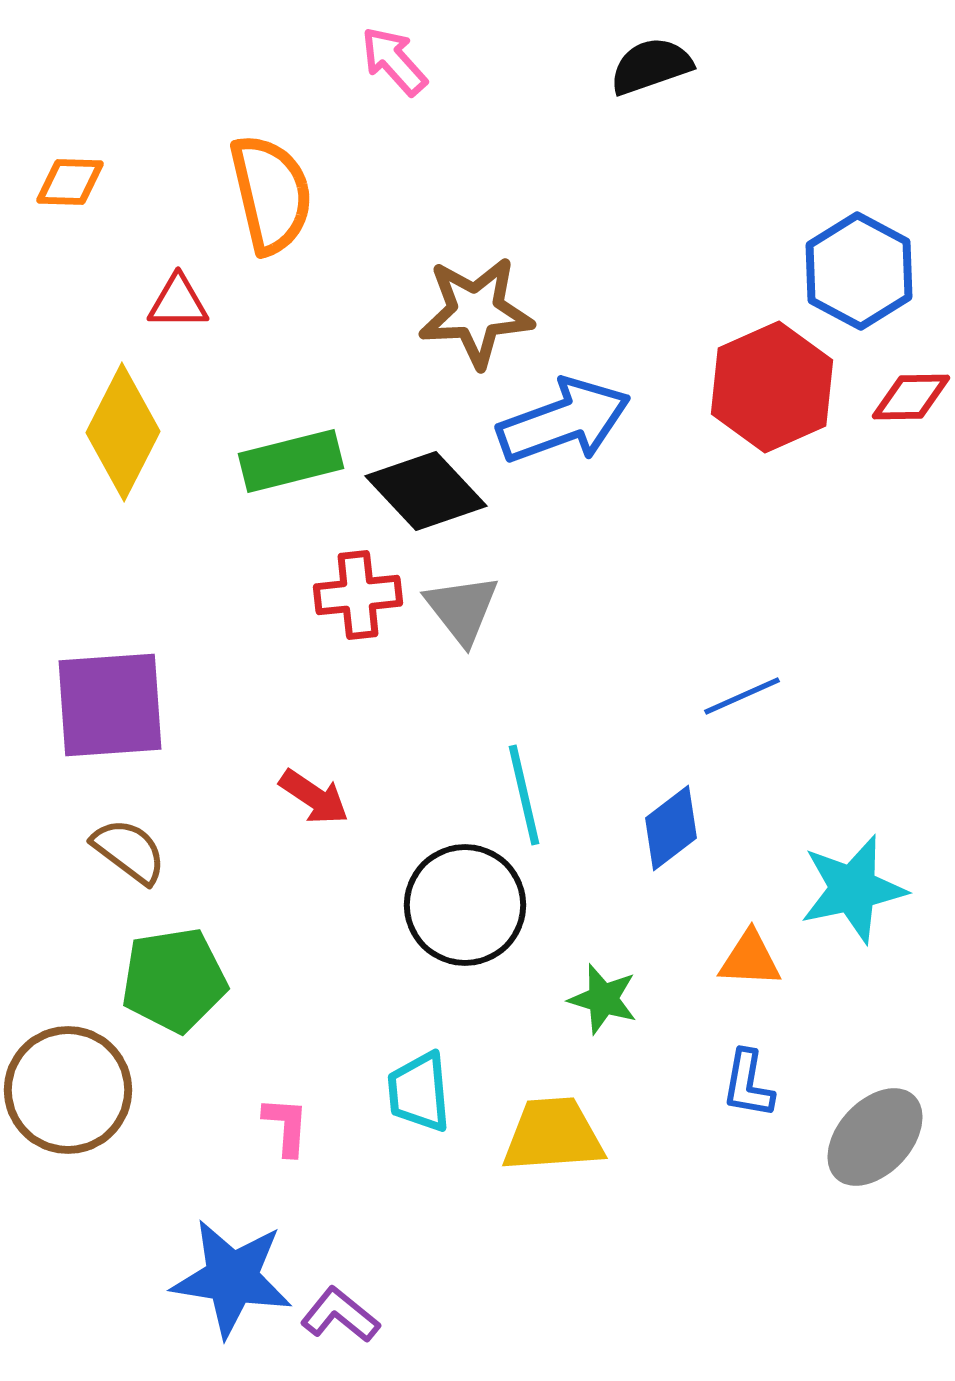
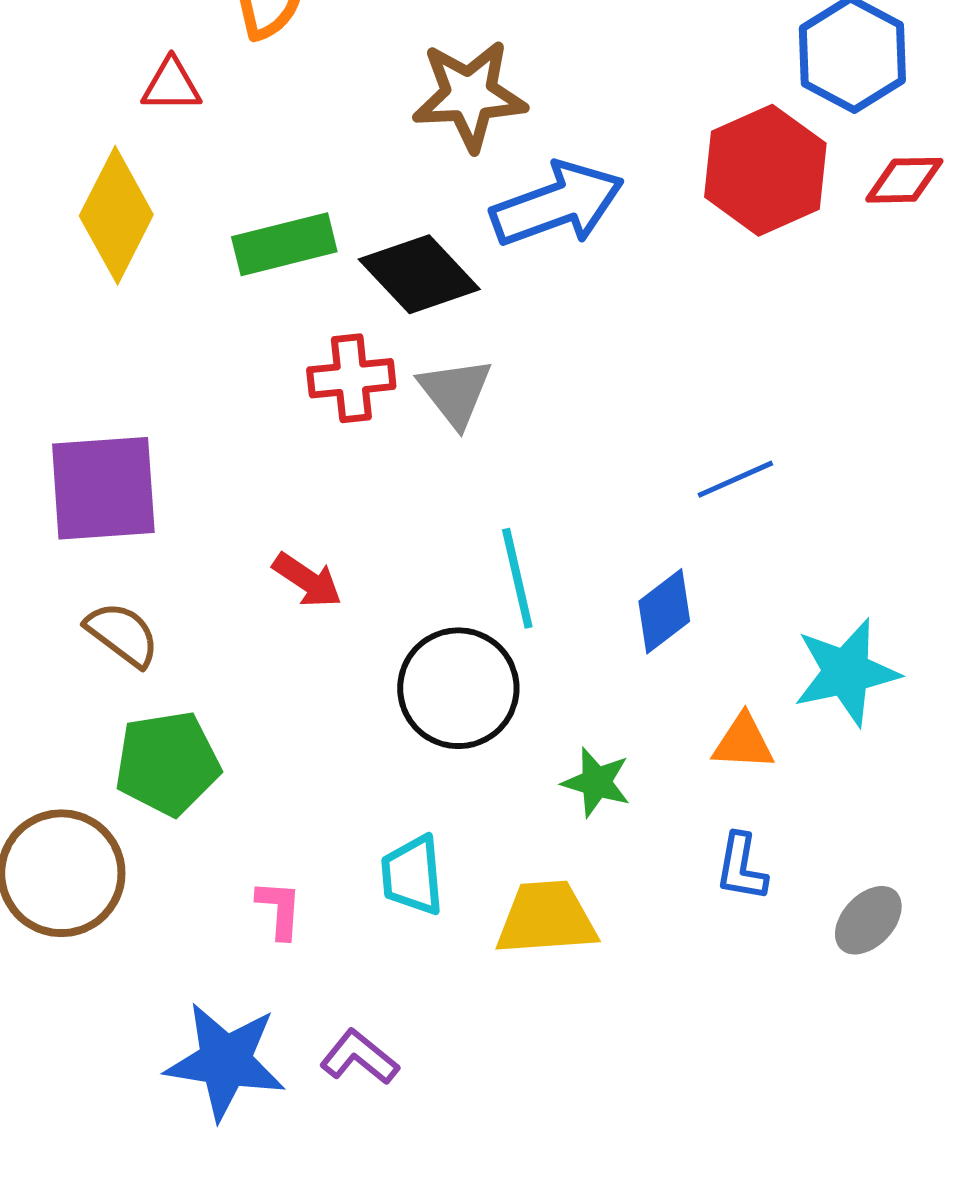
gray ellipse: (875, 1137) -> (868, 920), size x0.7
purple L-shape: (340, 1315) -> (359, 1057), moved

